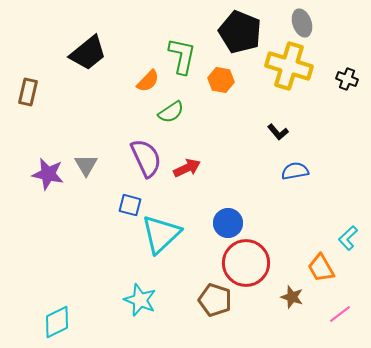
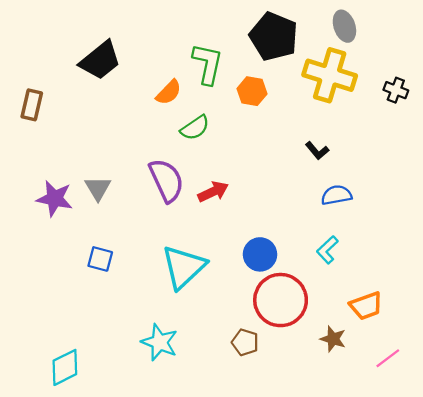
blue square: (130, 205) -> (100, 259), moved
cyan L-shape: (348, 238) -> (327, 250), moved
orange trapezoid: (321, 268) -> (366, 306), turned -80
brown pentagon: (215, 300) -> (245, 342), size x0.7

